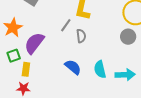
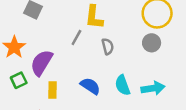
gray semicircle: (81, 36) -> (108, 46), moved
yellow rectangle: (26, 69) -> (52, 90), moved

